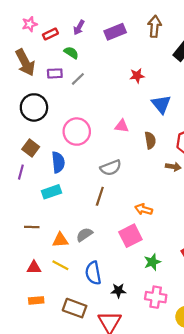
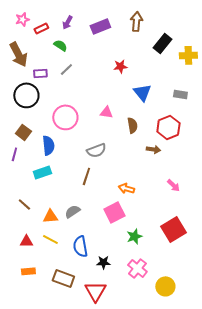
purple rectangle: (55, 73) -> (40, 73), moved
brown line: (32, 227) -> (24, 204), turned 40
pink cross: (156, 297) -> (137, 268), turned 30

